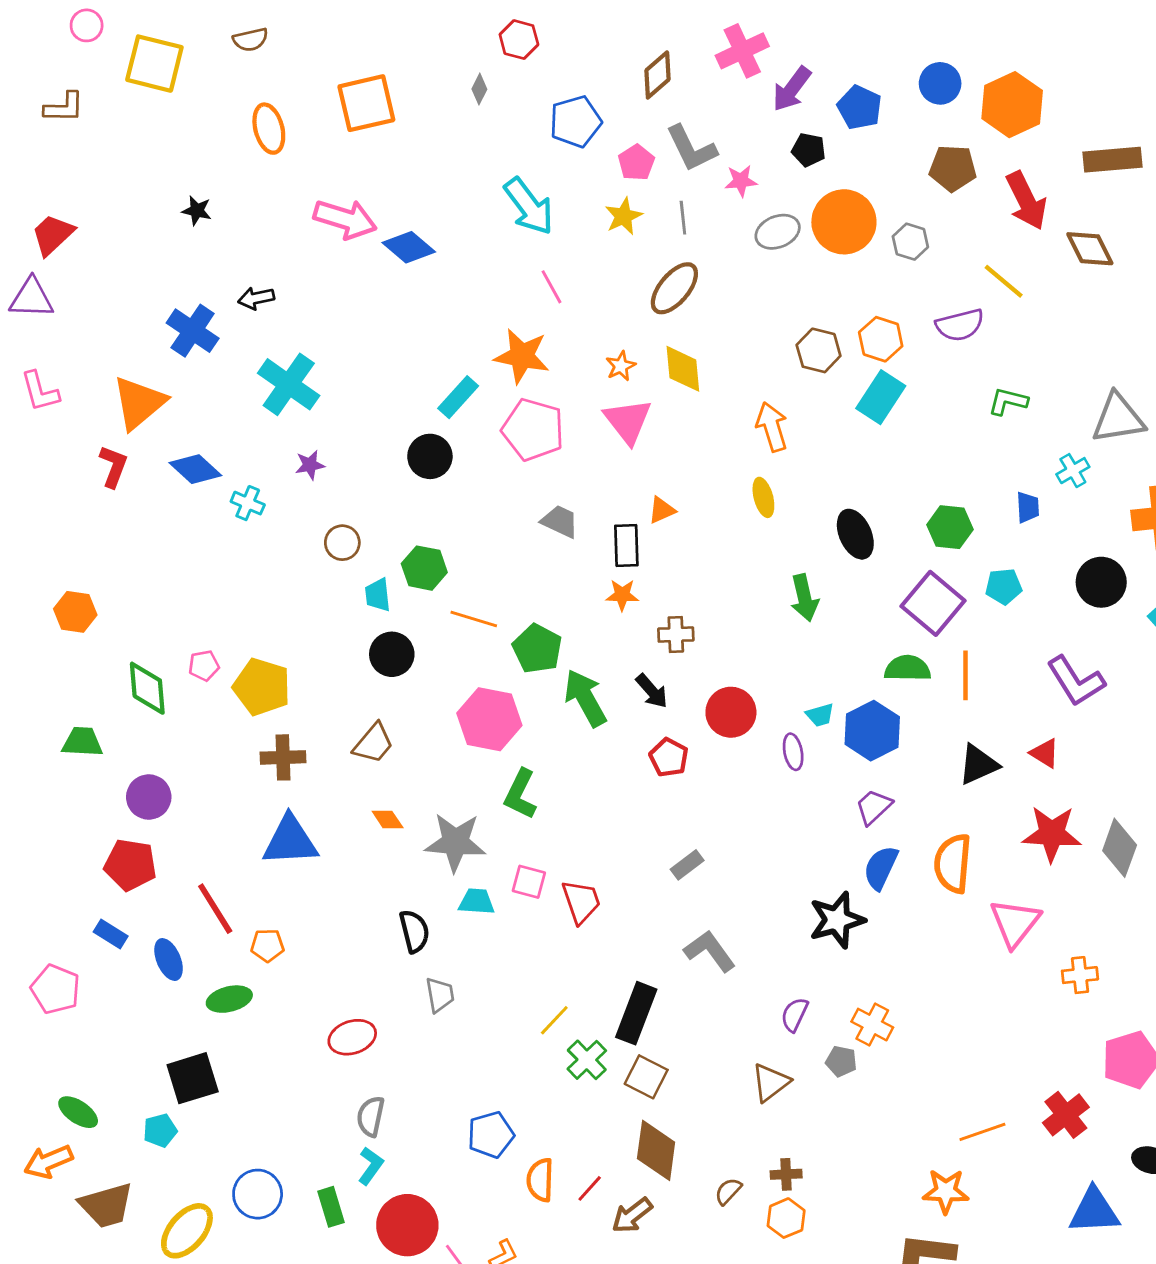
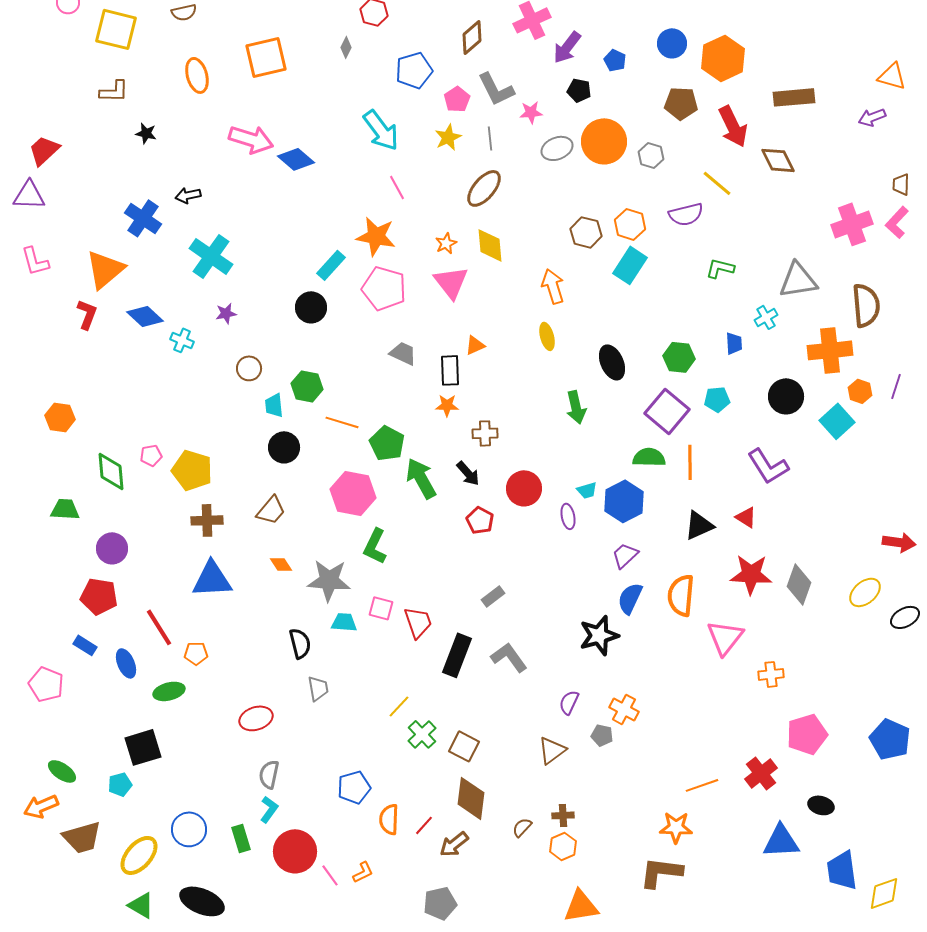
brown L-shape: (64, 107) -> (114, 91), moved
blue pentagon: (860, 107) -> (615, 60), size x0.7
black rectangle: (636, 1013) -> (457, 655), moved

